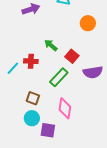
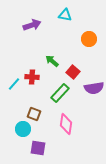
cyan circle: (32, 118) -> (23, 129), moved
purple square: (48, 130) -> (38, 148), moved

